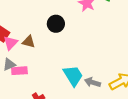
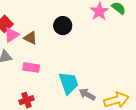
pink rectangle: (19, 71) -> (31, 67), moved

